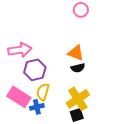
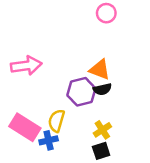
purple hexagon: (35, 70) -> (81, 92), moved
yellow cross: (78, 99) -> (102, 130), size x0.6

